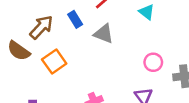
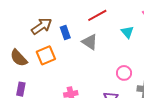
blue rectangle: (75, 19) -> (65, 33), moved
brown semicircle: (19, 51) -> (19, 58), moved

